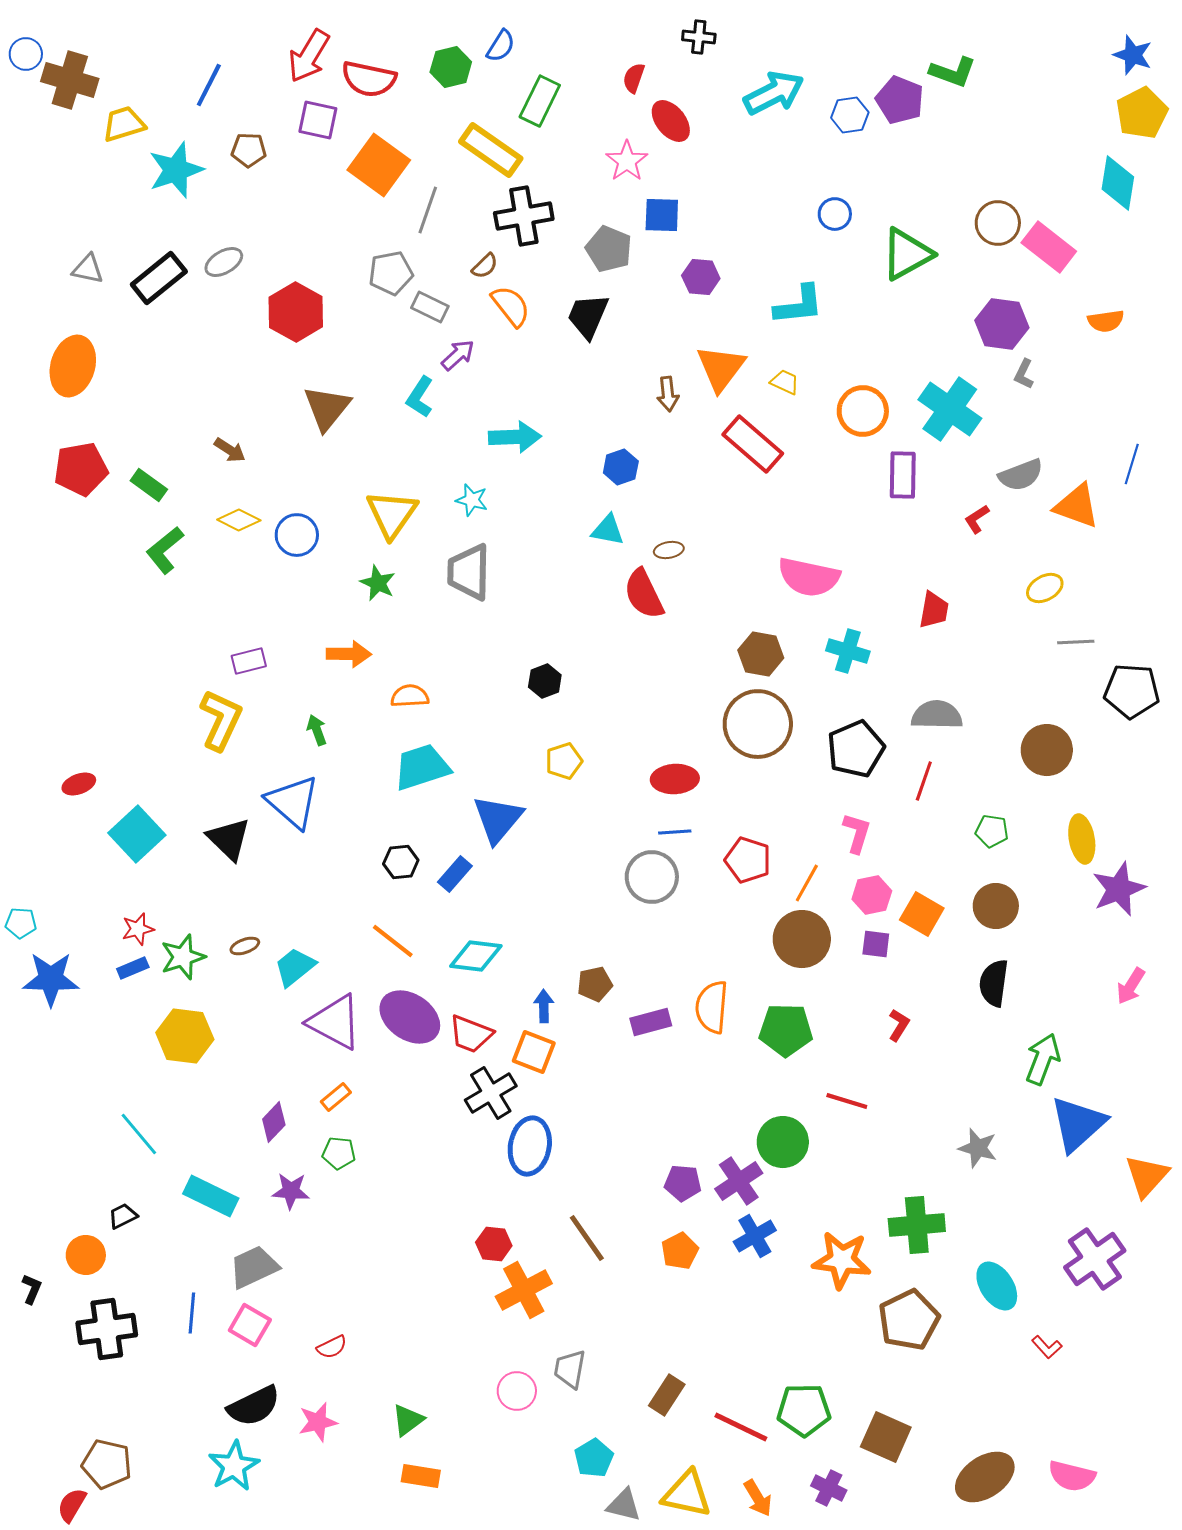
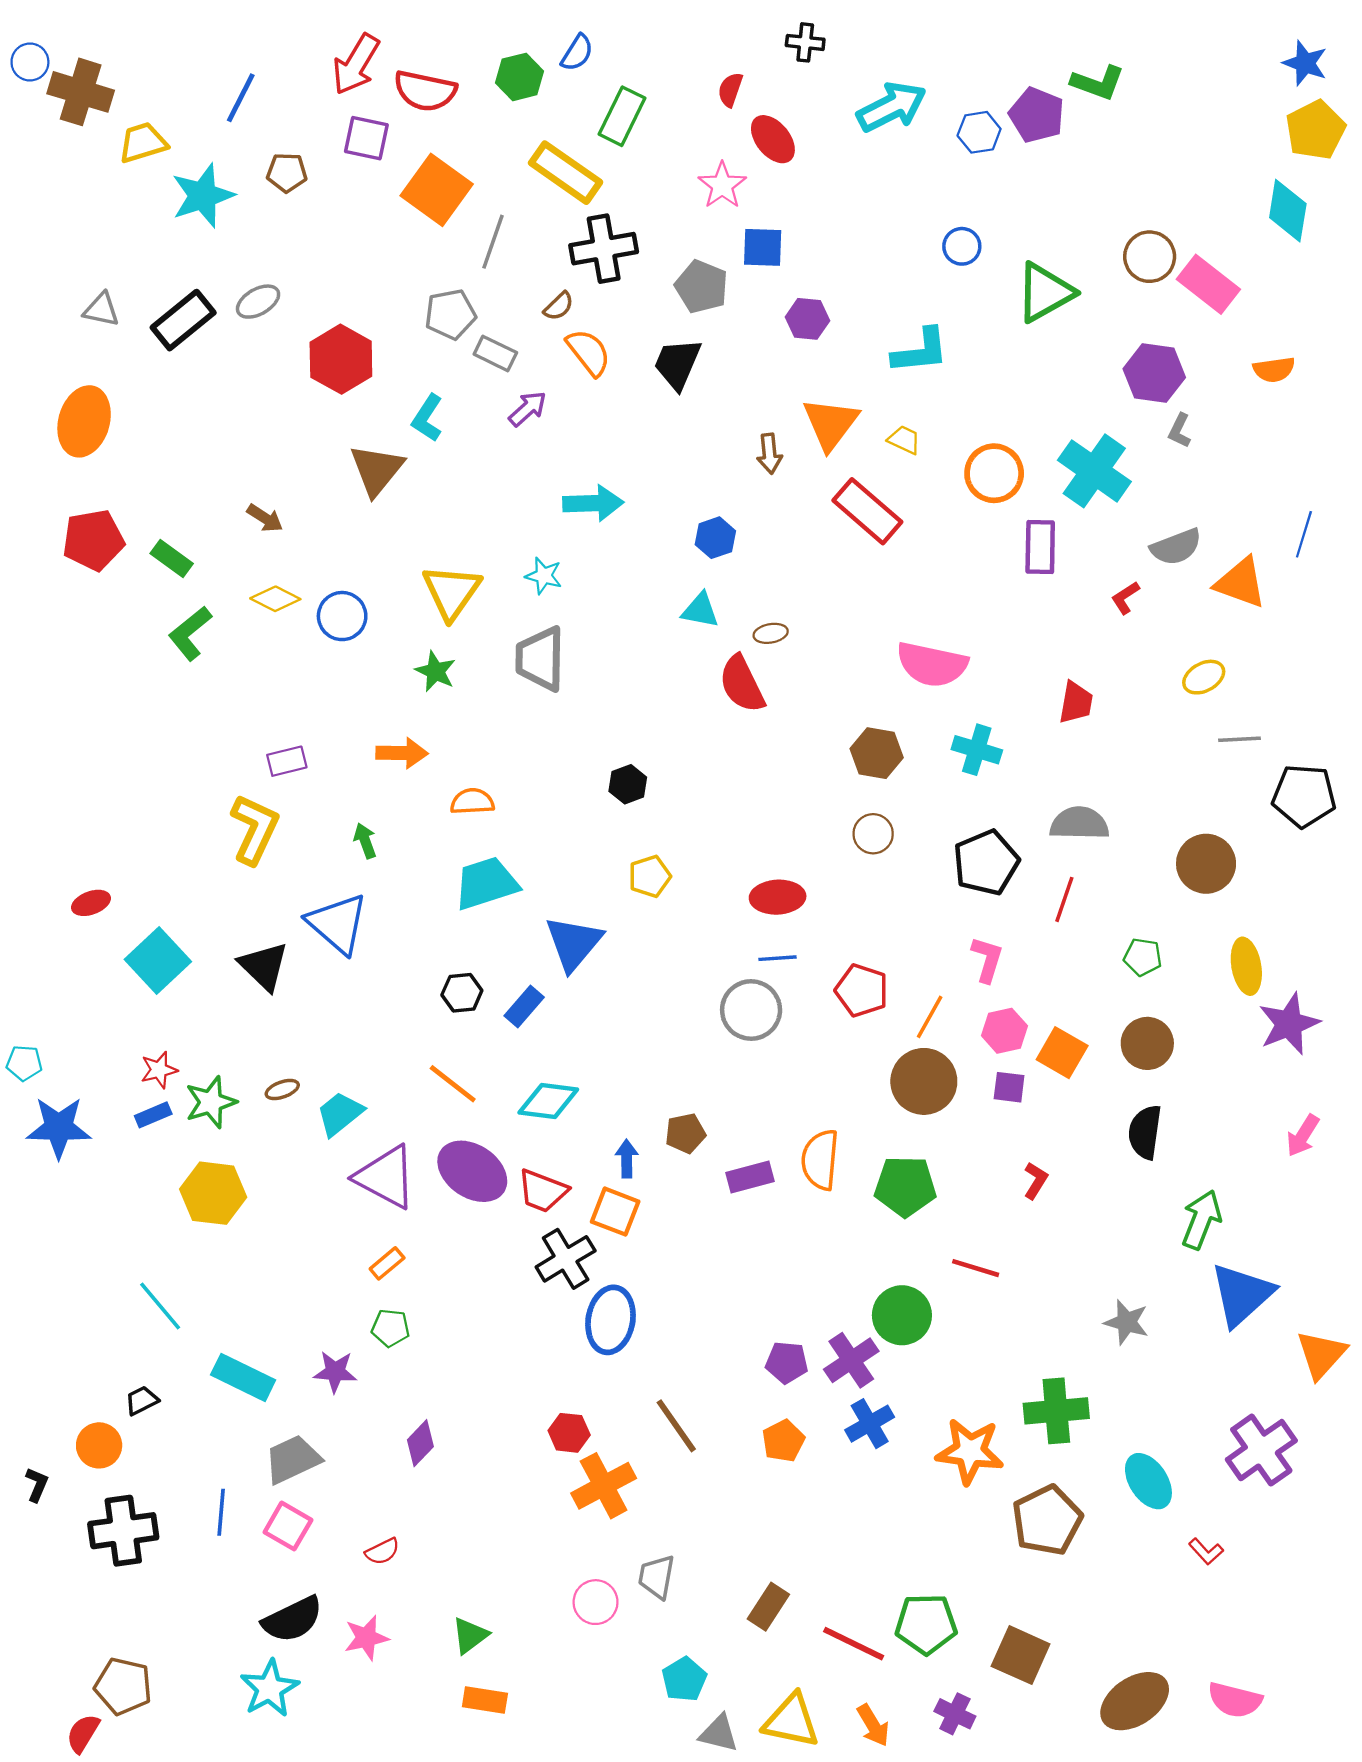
cyan L-shape: (420, 397) -> (427, 418), moved
brown circle: (758, 724) -> (873, 834), size x0.5
purple diamond: (274, 1122) -> (420, 1443), moved

